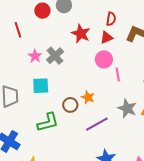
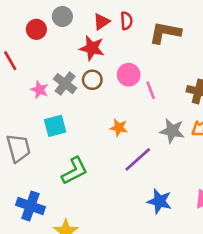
red triangle: (107, 38) -> (101, 22), moved
brown circle: (70, 105) -> (92, 80), moved

